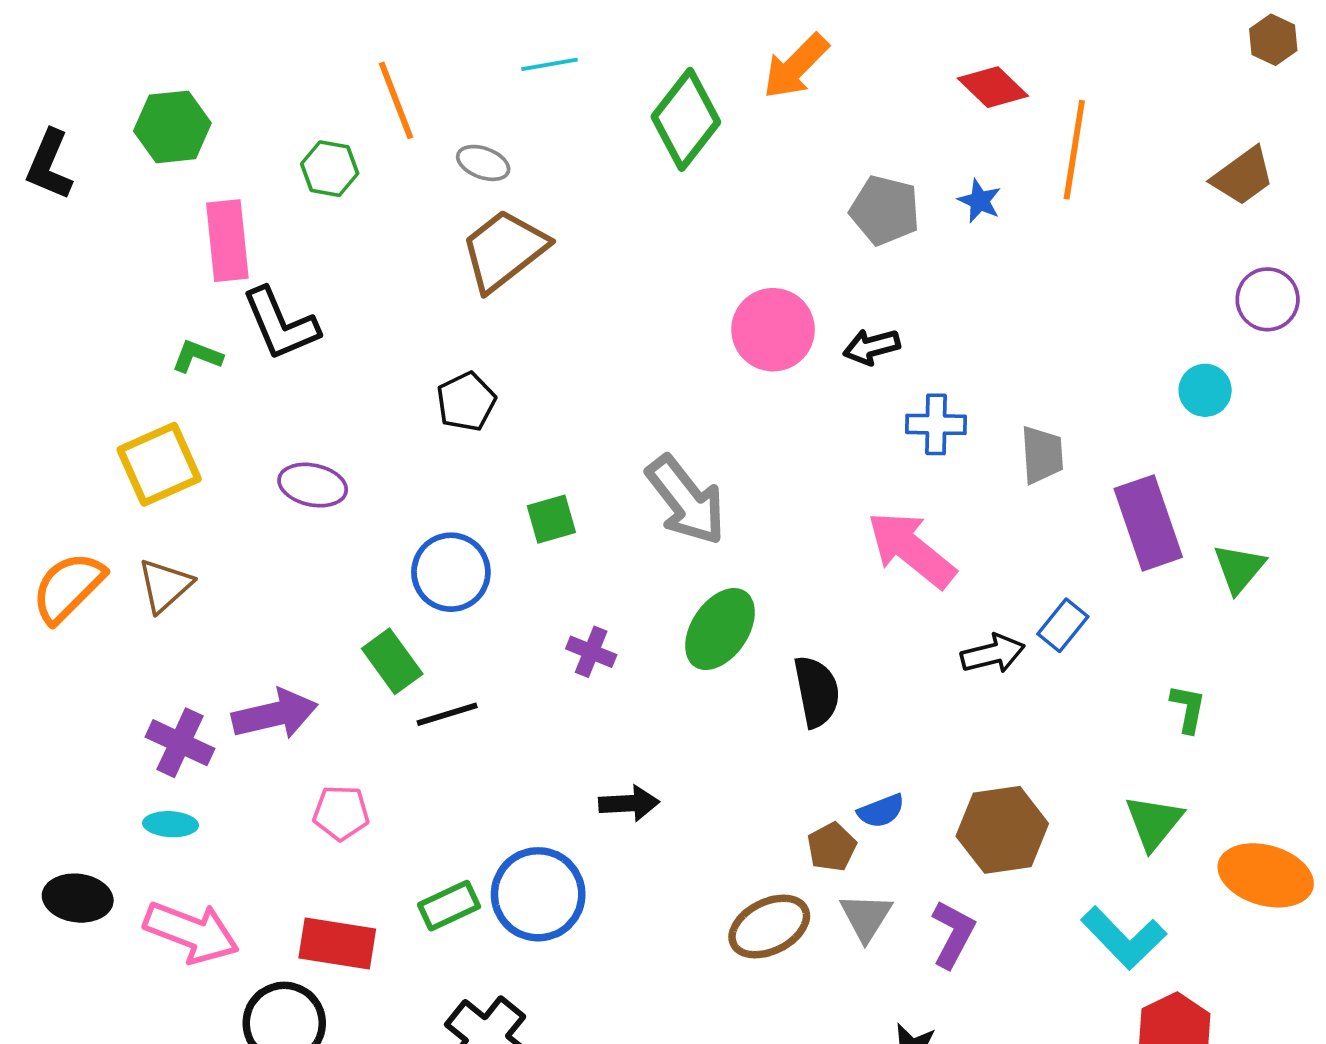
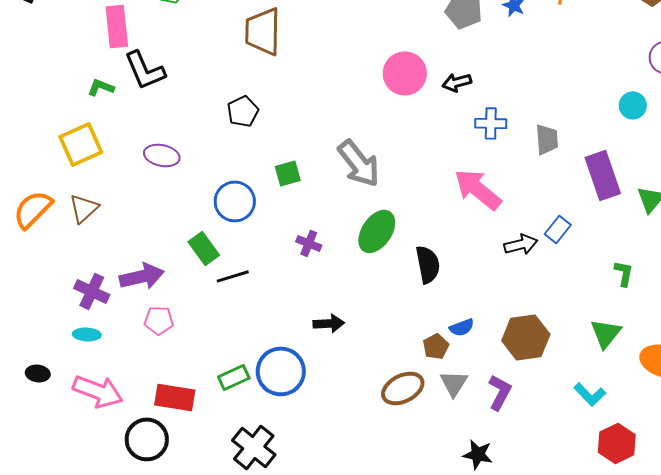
brown trapezoid: (504, 250) -> (263, 31), turned -51
pink pentagon: (341, 813) -> (159, 320), moved
black ellipse: (78, 898) -> (38, 373), size x0.7
cyan L-shape: (1124, 938) -> (590, 394), size x0.7

